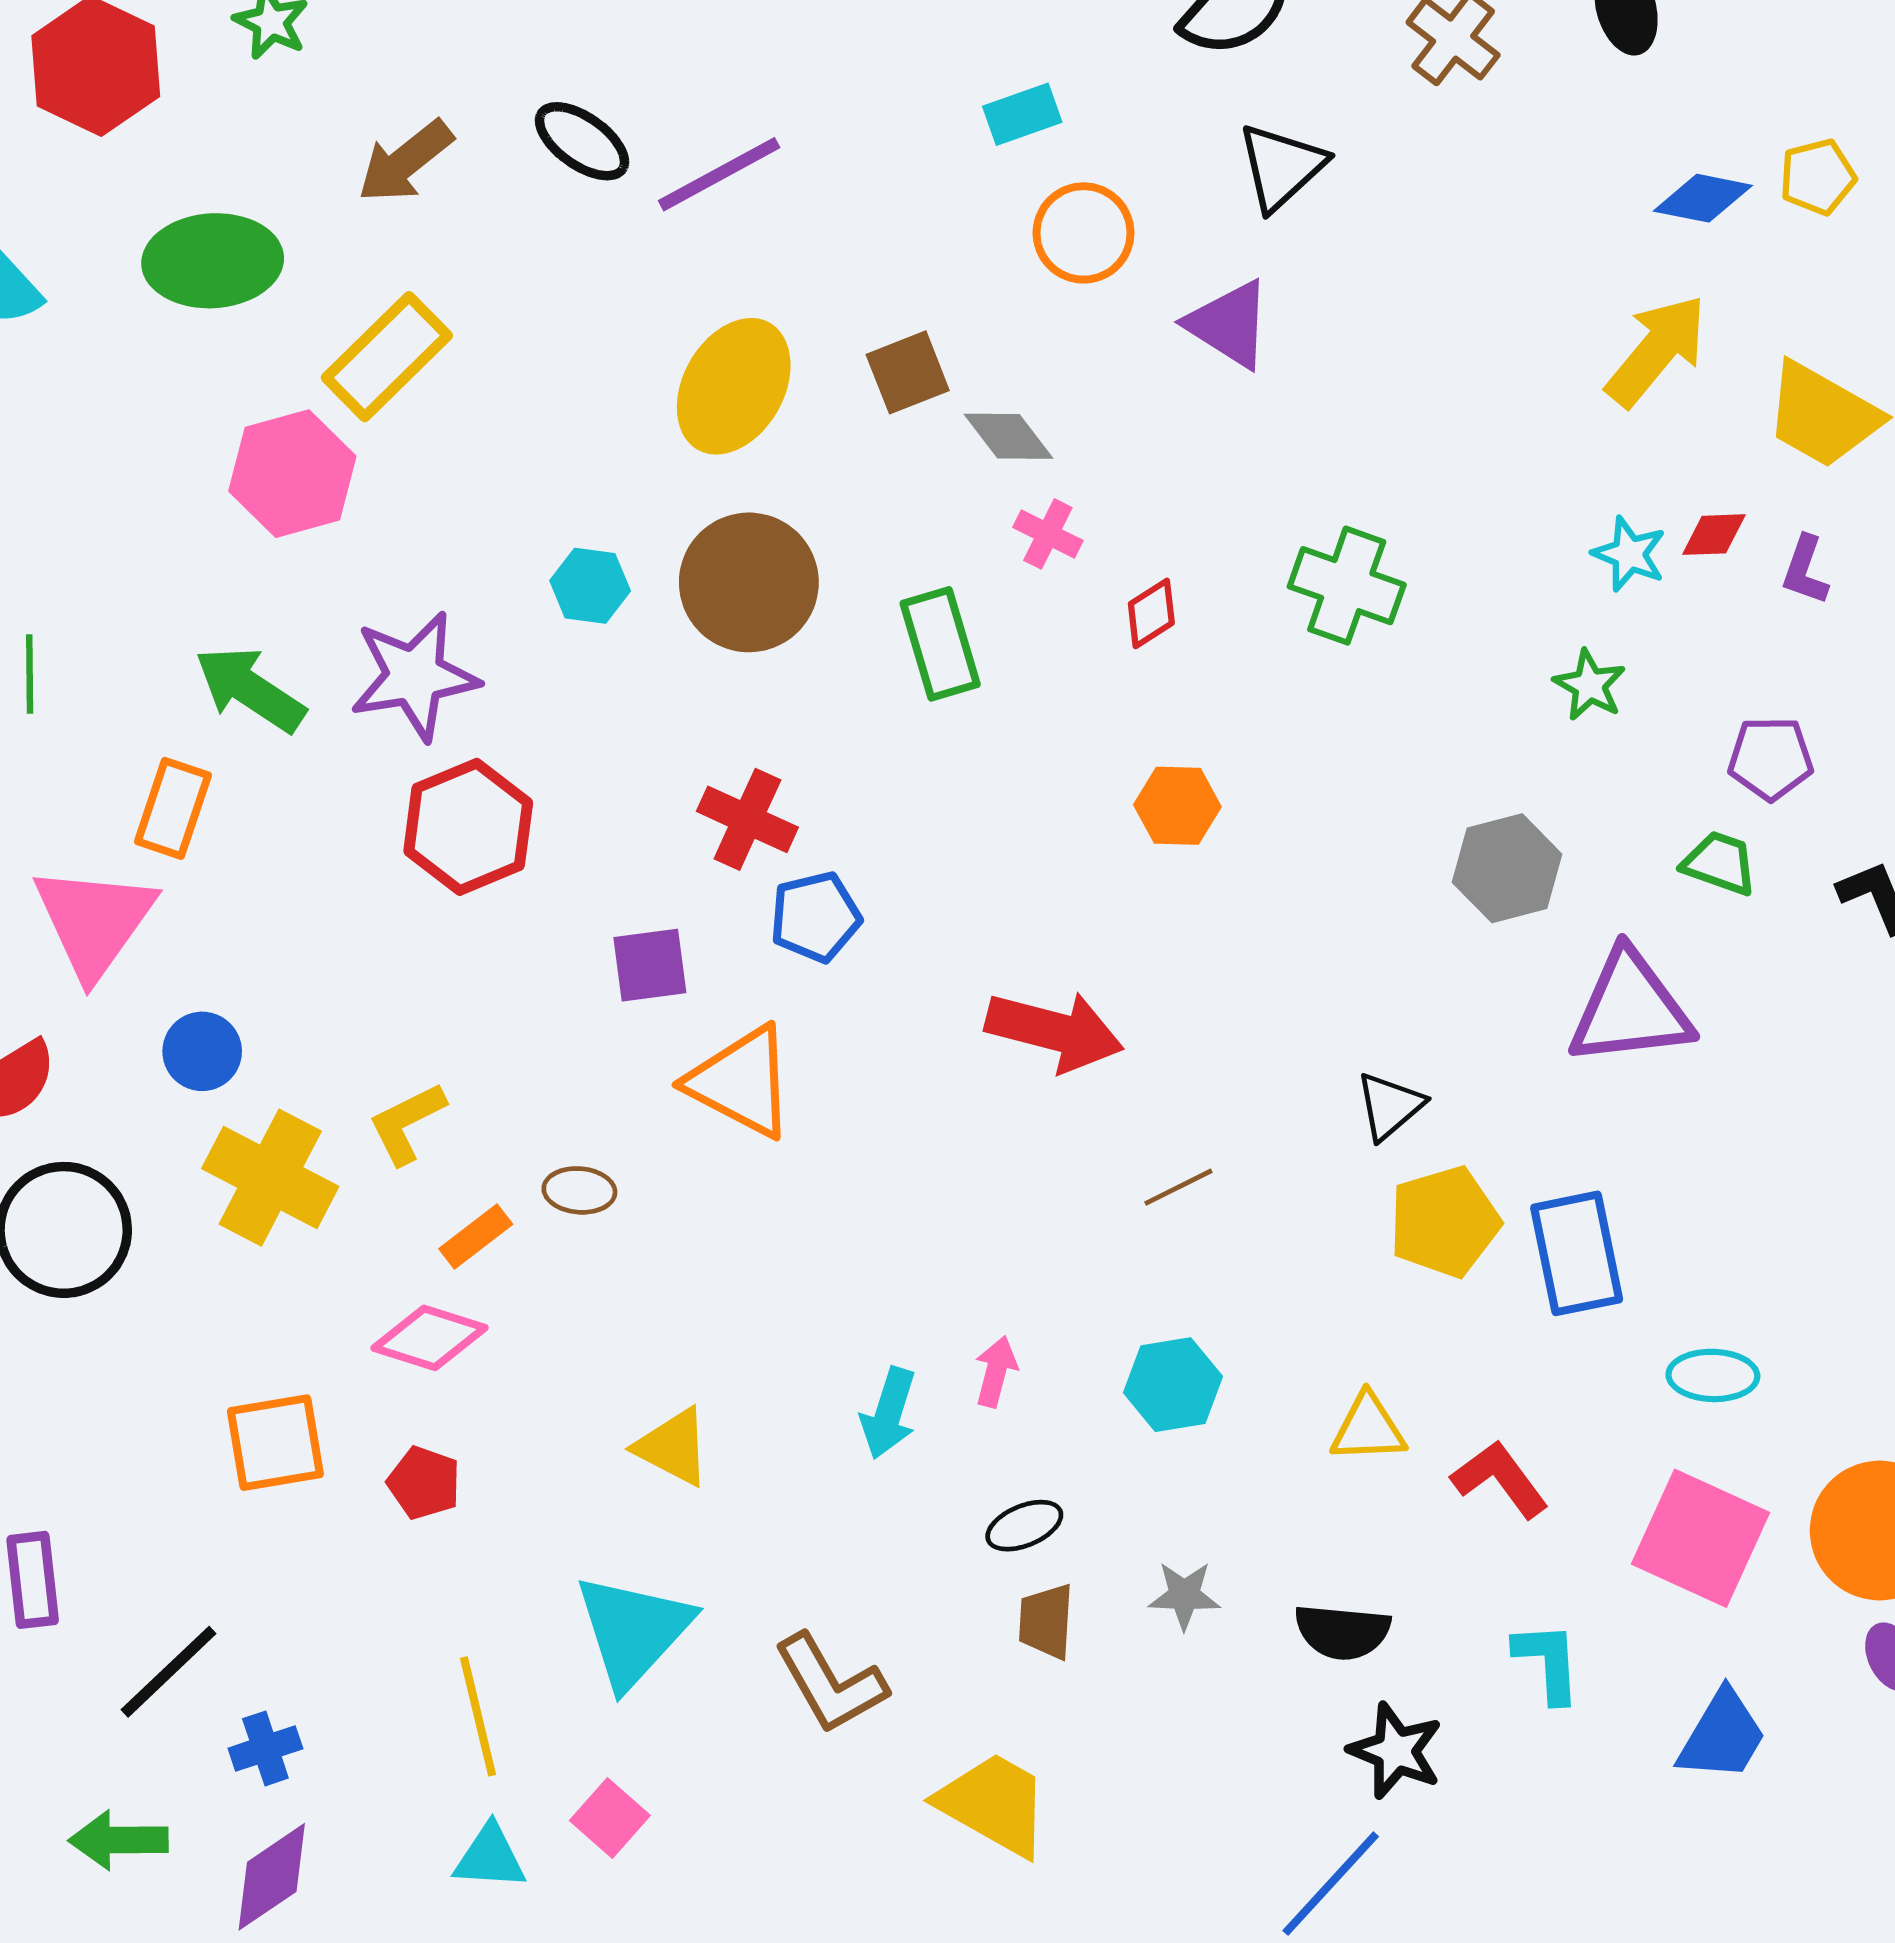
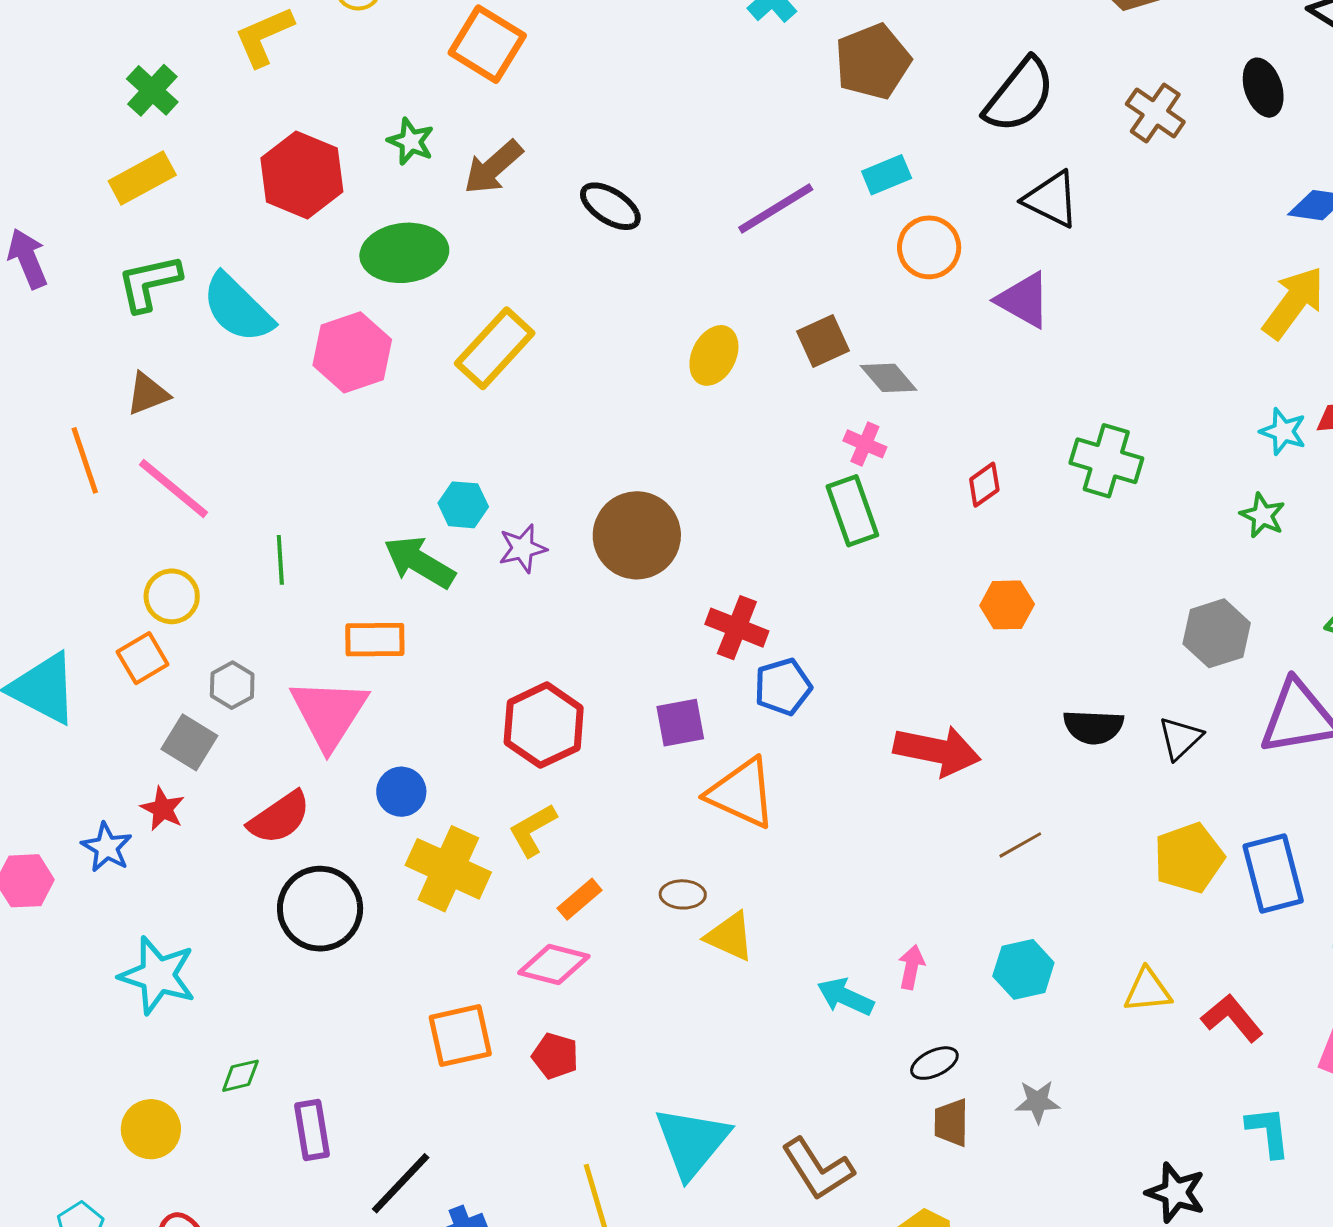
brown arrow: (405, 162) -> (493, 167), moved
black triangle: (1281, 167) -> (1051, 199), turned -48
purple line: (719, 174) -> (776, 209), moved
green ellipse: (213, 261) -> (404, 253), moved
yellow ellipse: (734, 386) -> (714, 355), size x0.7
pink hexagon: (292, 474) -> (352, 352), moved
pink cross: (1048, 534) -> (865, 444), moved
brown circle: (749, 582) -> (637, 535), moved
cyan hexagon: (590, 586) -> (463, 505), moved
purple star: (414, 676) -> (523, 548), size x0.6
orange rectangle: (173, 808) -> (375, 640), turned 74
red hexagon: (468, 827) -> (544, 725), moved
black triangle: (1390, 1106) -> (1180, 738), moved
brown ellipse: (579, 1190) -> (683, 894), moved
cyan arrow: (889, 1413) -> (845, 997), turned 100
yellow triangle: (673, 1447) -> (730, 936), moved
black semicircle: (1342, 1632) -> (1093, 727), moved

